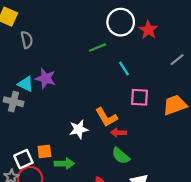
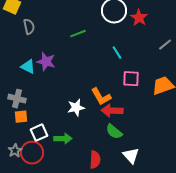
green line: (97, 48) -> (78, 34), moved
gray cross: (13, 102) -> (17, 99), moved
red arrow: (118, 133) -> (112, 111), size x1.5
orange square: (44, 151) -> (21, 117), moved
white square: (23, 159) -> (39, 133), moved

